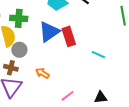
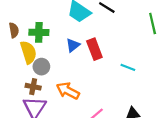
blue triangle: (49, 32) -> (73, 45), size x0.6
orange arrow: (42, 73) -> (68, 91), size x1.5

